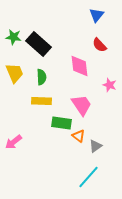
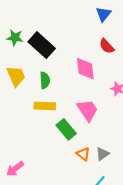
green rectangle: (62, 123) -> (66, 129), turned 42
orange triangle: (78, 136) -> (83, 154), moved
pink arrow: (14, 142) -> (15, 169), moved

